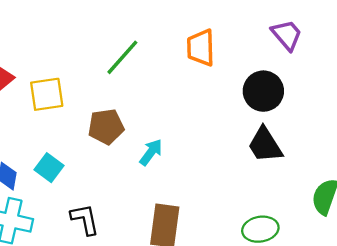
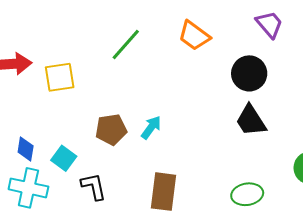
orange trapezoid: (201, 48) -> (194, 36), turned -52
brown pentagon: (106, 127) -> (111, 129), moved
cyan square: (49, 168) -> (64, 158), moved

